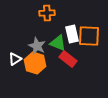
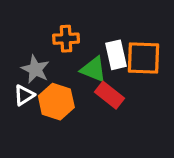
orange cross: (47, 13) -> (66, 39), moved
gray star: (37, 46) -> (35, 69), moved

